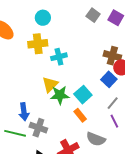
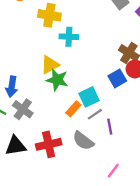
cyan square: (83, 95) -> (89, 97), moved
gray line: (113, 103) -> (95, 114), moved
orange rectangle: (80, 115) -> (73, 109), turned 64

